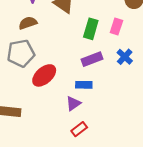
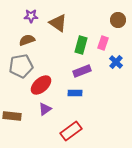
blue cross: (125, 57) -> (116, 62), moved
purple triangle: (73, 103) -> (45, 109), moved
red rectangle: (79, 129) -> (71, 131), size x1.5

